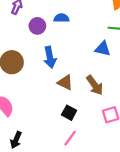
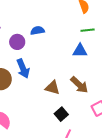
blue arrow: (50, 57) -> (23, 69), moved
black square: (69, 113) -> (61, 114), turned 32

